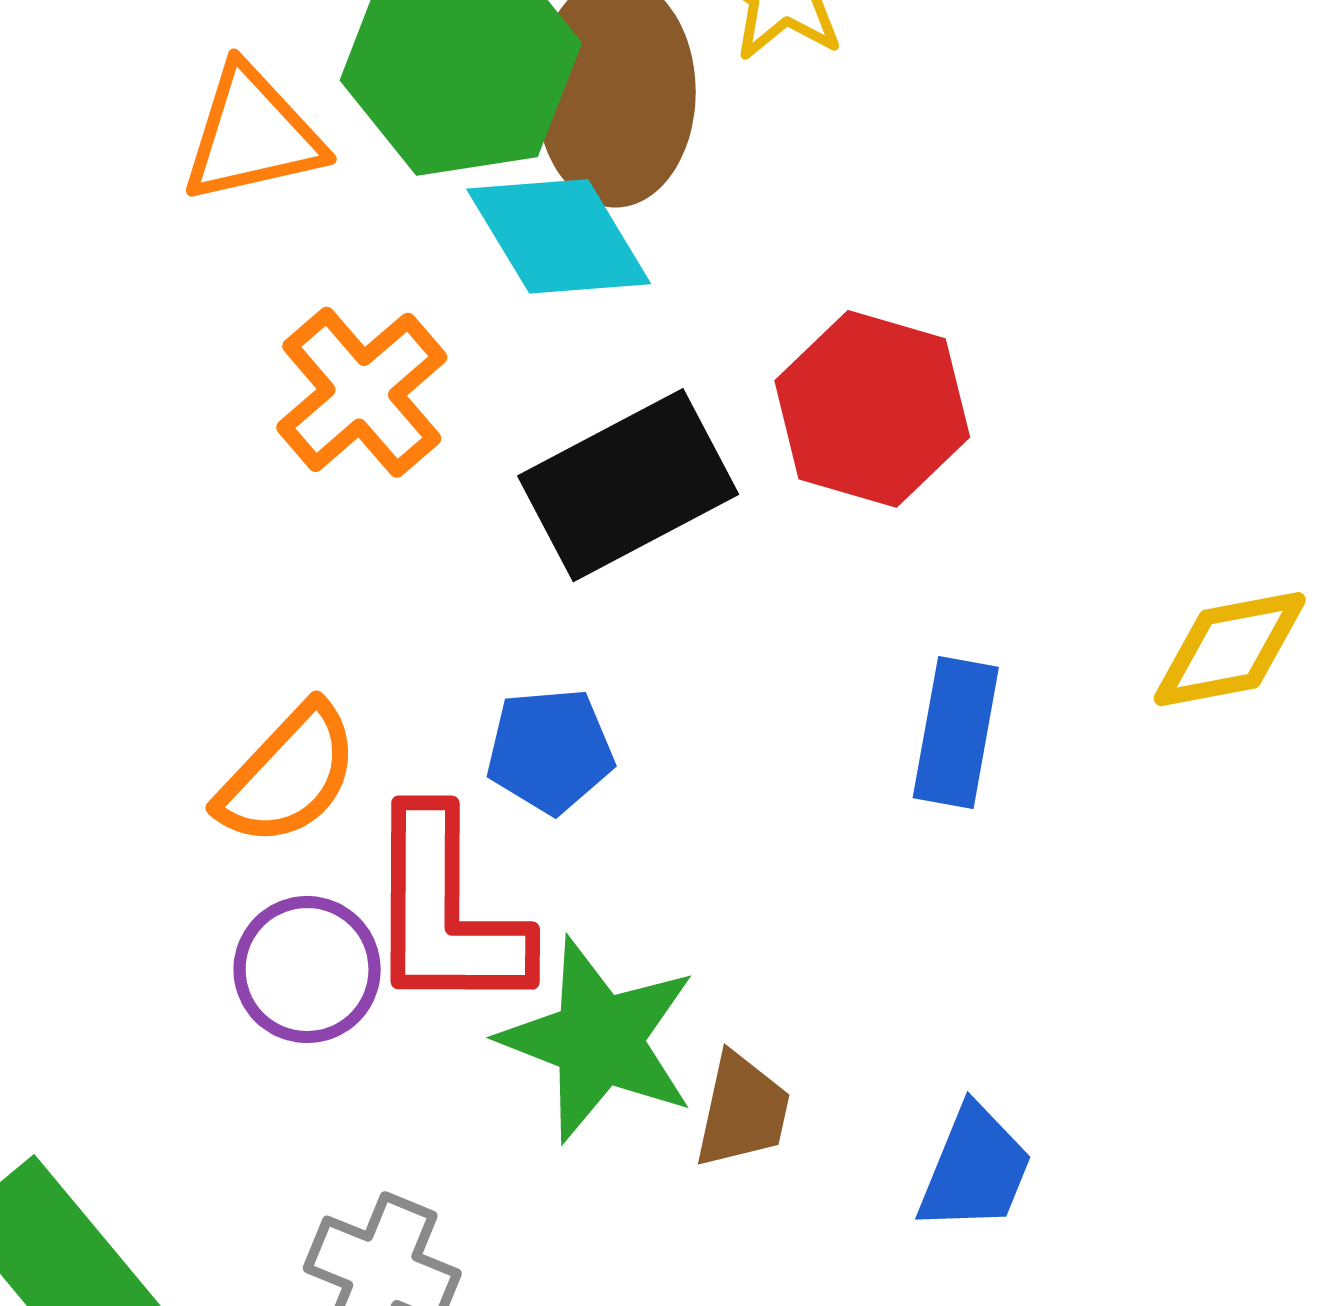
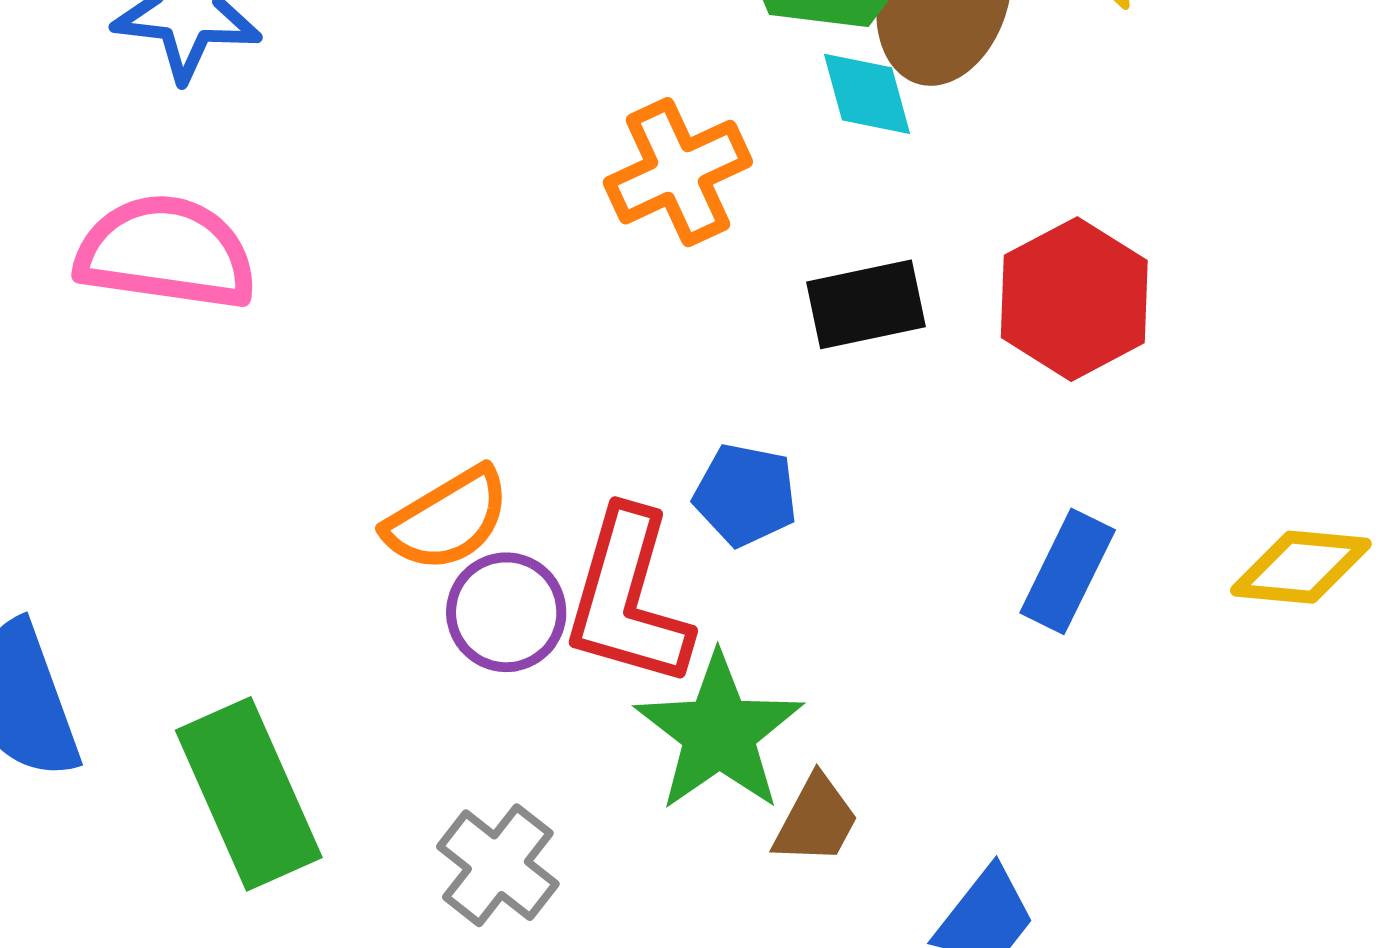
cyan diamond: (559, 236) -> (867, 94), size x0.7
black rectangle: (628, 485) -> (866, 304), size x0.7
orange semicircle: (288, 775) -> (447, 519), moved

